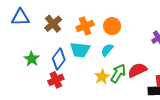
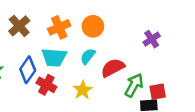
red semicircle: (137, 70) -> (113, 68), moved
green arrow: (118, 73) -> (134, 85), moved
red cross: (56, 80) -> (46, 85), moved, turned -35

